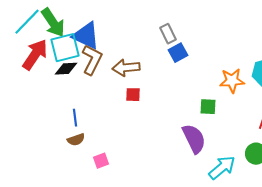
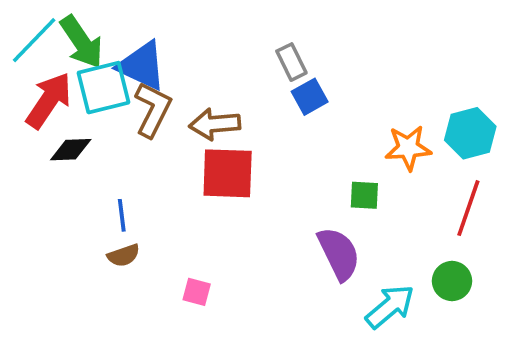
black diamond: (66, 69) -> (71, 150), moved
red square: (133, 95) -> (228, 173), size x2.0
pink square: (101, 161) -> (197, 292), moved, turned 35

